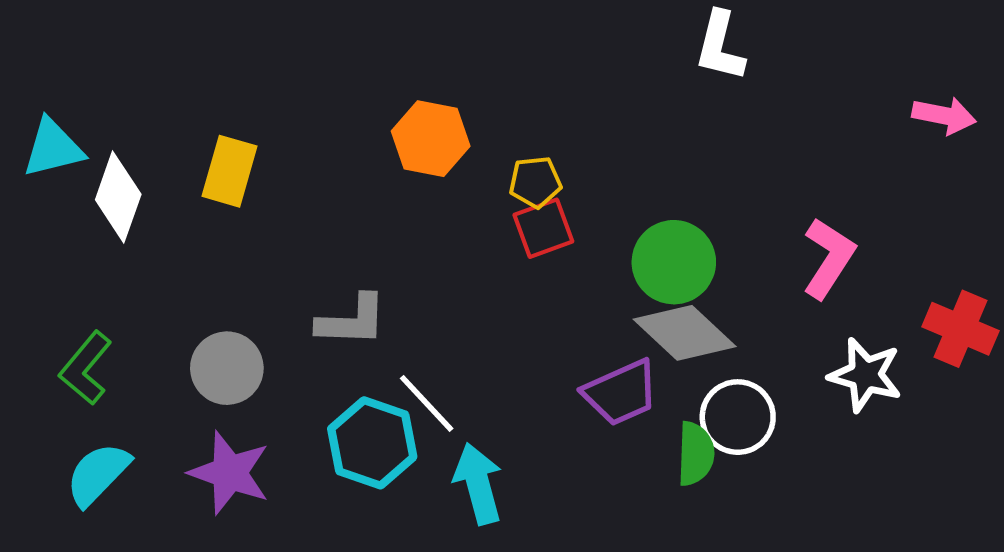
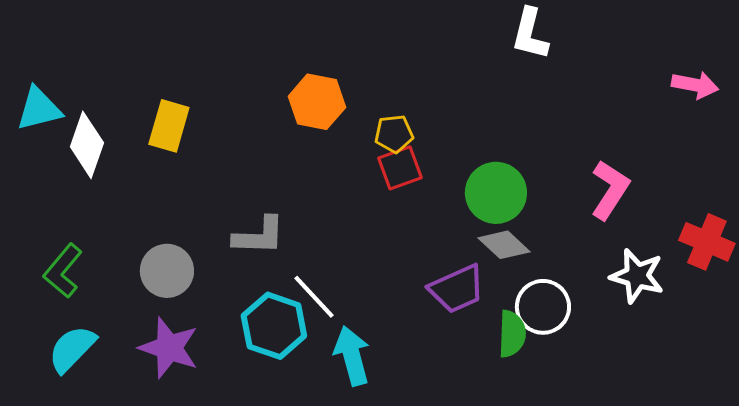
gray diamond: (685, 333) -> (504, 245), size x0.7

